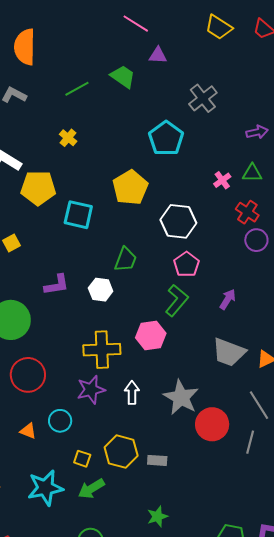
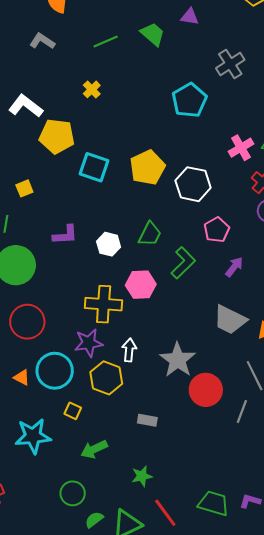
pink cross: (222, 180) -> (241, 148), size x1.4
yellow pentagon: (130, 188) -> (147, 168), moved
green trapezoid: (126, 260) -> (150, 234), moved
pink pentagon: (187, 264) -> (217, 230), moved
pink hexagon: (151, 335) -> (141, 285), moved
cyan circle: (60, 421) -> (55, 371), size x1.6
yellow hexagon: (121, 452) -> (106, 378), moved
green arrow: (91, 489) -> (94, 449), moved

